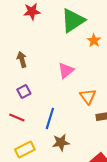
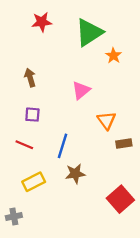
purple square: (24, 91) -> (32, 115), turned 32

